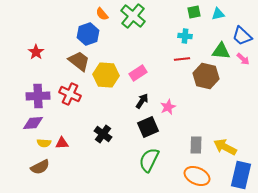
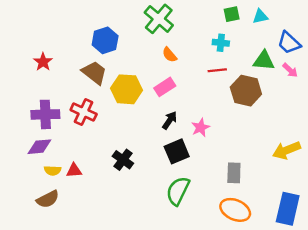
orange semicircle: (102, 14) -> (170, 55), moved
yellow arrow: (225, 147) -> (287, 150), moved, turned -50

